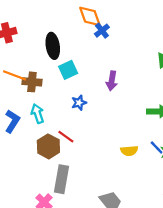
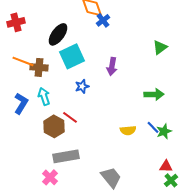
black ellipse: (53, 46) -> (58, 34), turned 45
cyan square: (68, 70) -> (72, 56), size x1.4
gray rectangle: (61, 179) -> (66, 156), turned 70

